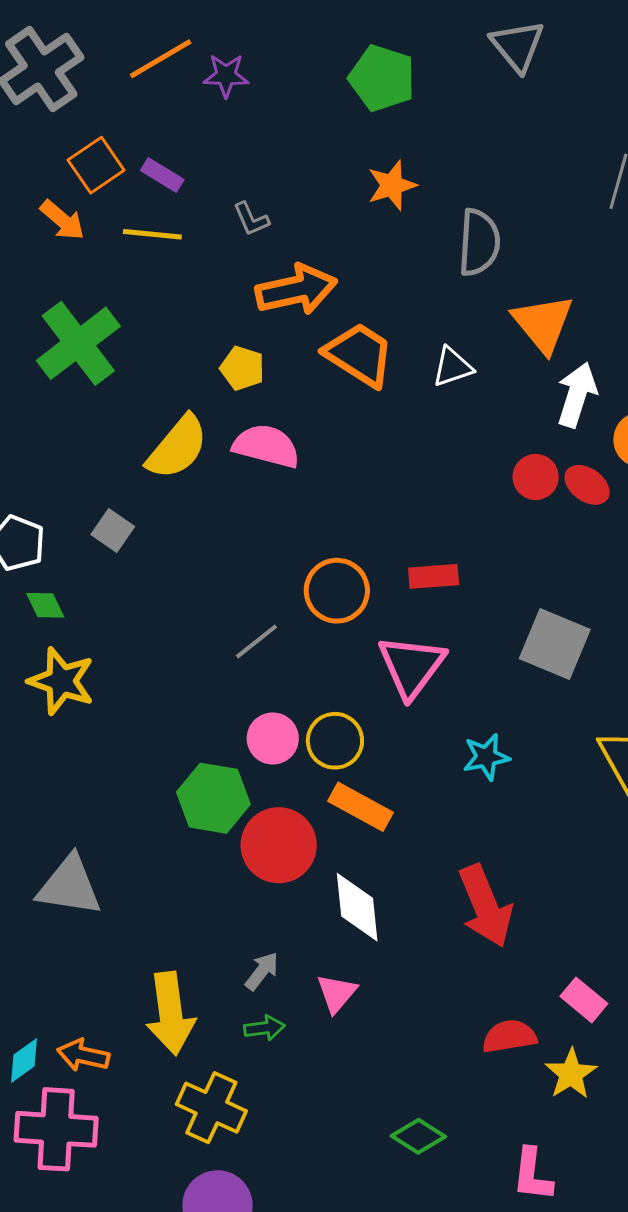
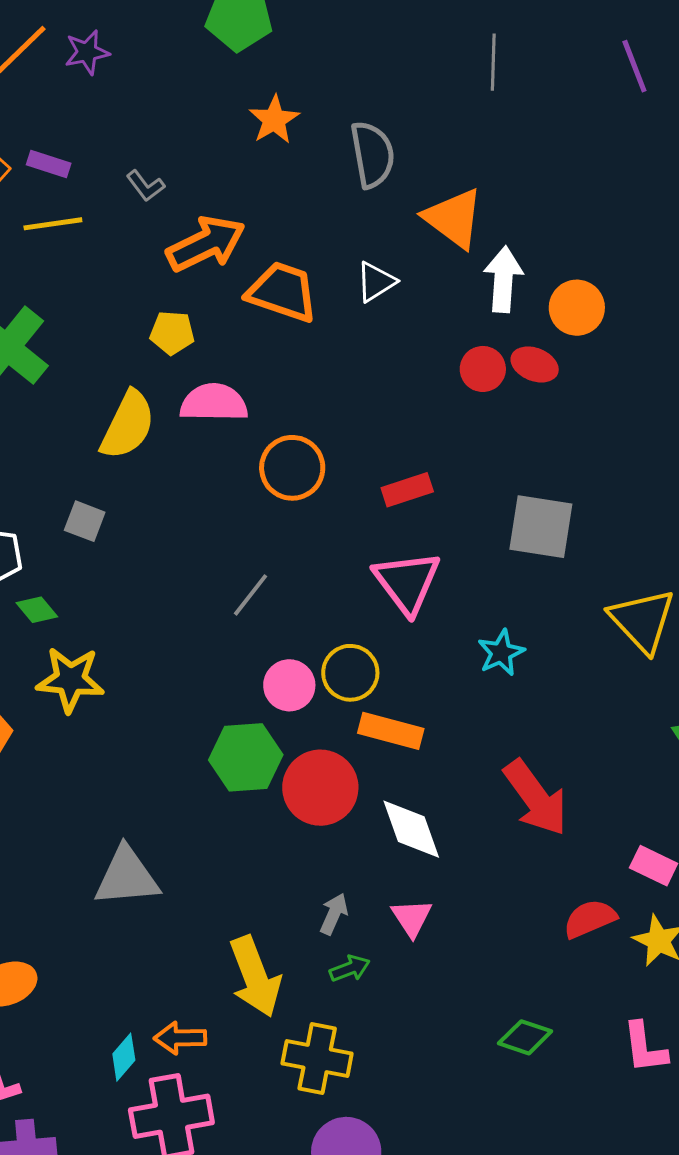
orange circle: (337, 591) -> (292, 468), moved

